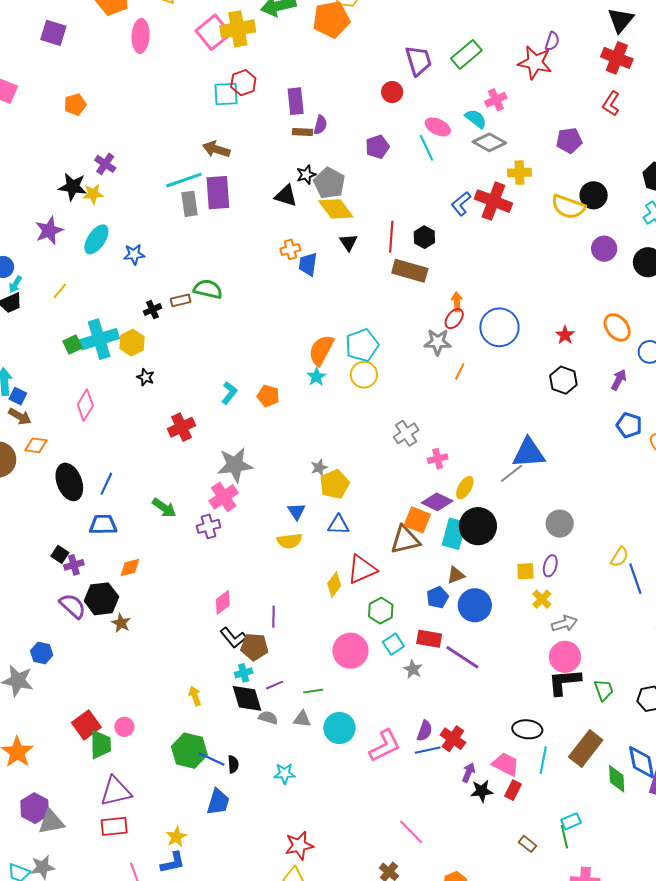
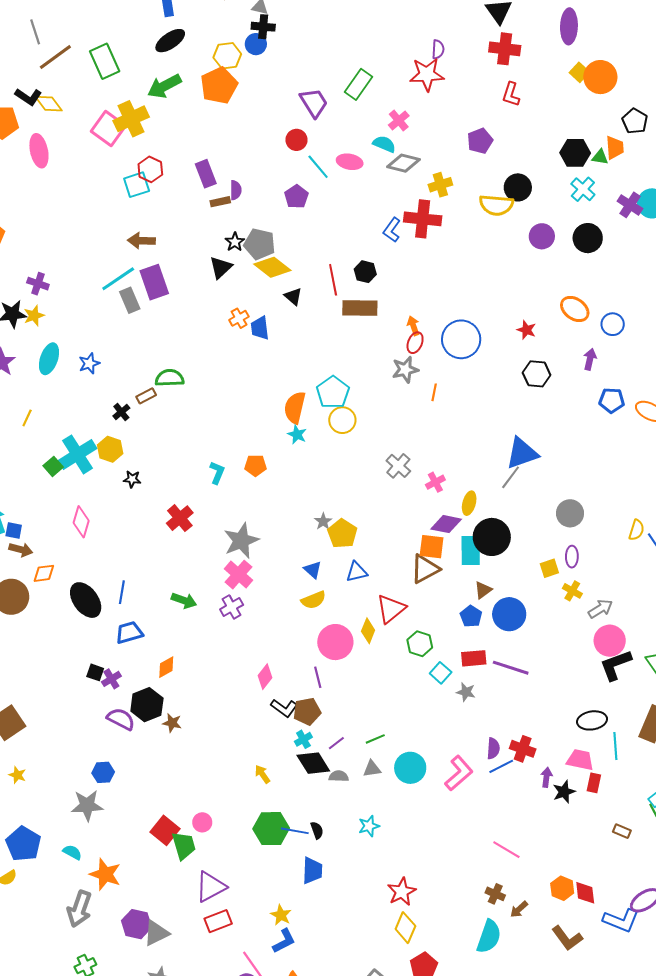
cyan line: (427, 148) -> (318, 167), moved
black triangle: (286, 196) -> (221, 267), turned -45
pink circle: (350, 651) -> (335, 642), moved

